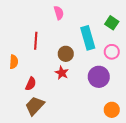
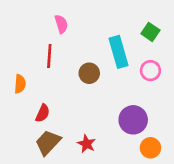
pink semicircle: (59, 13) -> (61, 24), moved
red star: (62, 73) -> (87, 144), moved
purple circle: (99, 77) -> (133, 120), moved

